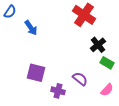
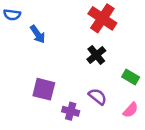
blue semicircle: (10, 12) -> (12, 15), turned 64
black cross: (98, 45) -> (96, 55), moved

